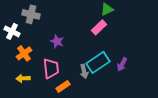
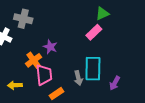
orange cross: (24, 53) -> (34, 60), moved
cyan rectangle: (98, 62) -> (93, 69), turned -55
purple arrow: (122, 64) -> (115, 83), moved

